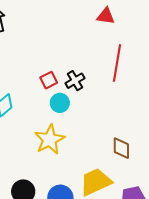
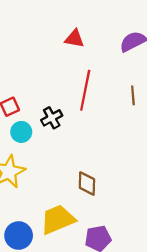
black cross: (75, 81) -> (52, 118), moved

